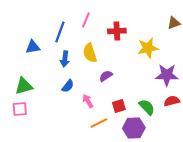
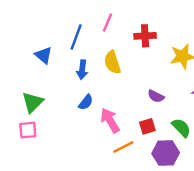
blue triangle: (33, 47) -> (44, 55), turned 49
purple semicircle: (106, 76) -> (156, 96), moved, turned -120
green triangle: (24, 86) -> (33, 102), turned -30
pink arrow: (88, 101) -> (110, 120), size x1.5

